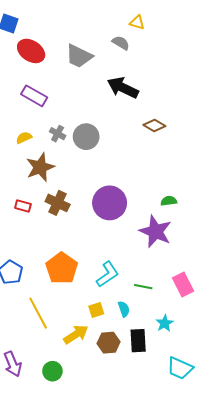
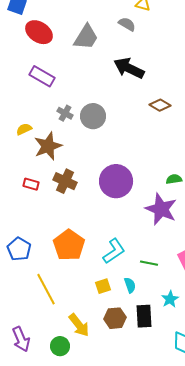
gray trapezoid: (79, 56) -> (86, 37), turned -84
yellow semicircle: (24, 138) -> (24, 129), moved
yellow arrow: (76, 334) -> (79, 325), moved, turned 85

